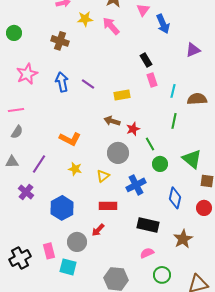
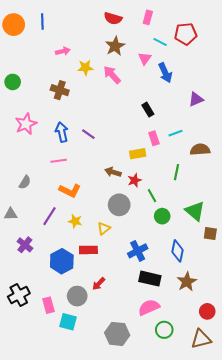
pink rectangle: (152, 80) -> (154, 138), moved
cyan line: (173, 91) -> (175, 133), moved, turned 56
yellow rectangle: (122, 95) -> (138, 154), moved
pink line: (16, 110) -> (59, 161), moved
gray semicircle: (17, 132) -> (25, 182), moved
purple line: (39, 164) -> (49, 216), moved
blue cross: (136, 185) -> (138, 251), moved
red rectangle: (108, 206) -> (88, 250), moved
red circle: (204, 208) -> (207, 311), moved
brown star: (183, 239) -> (187, 282), moved
pink semicircle: (147, 253) -> (149, 307), size x1.5
black cross: (20, 258) -> (19, 295), moved

